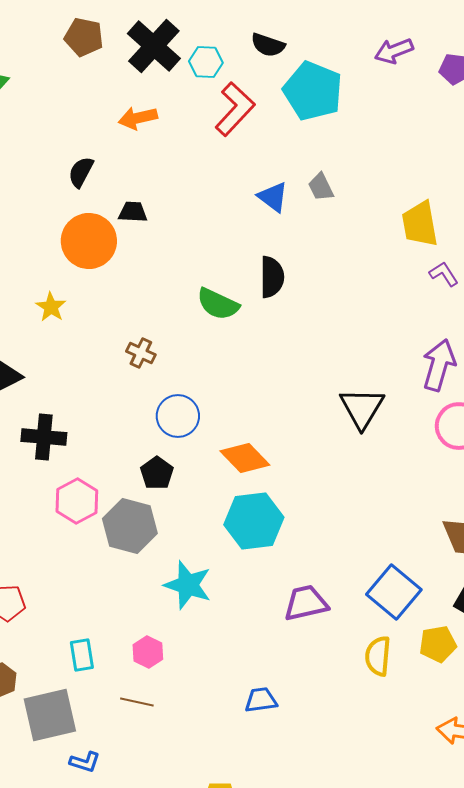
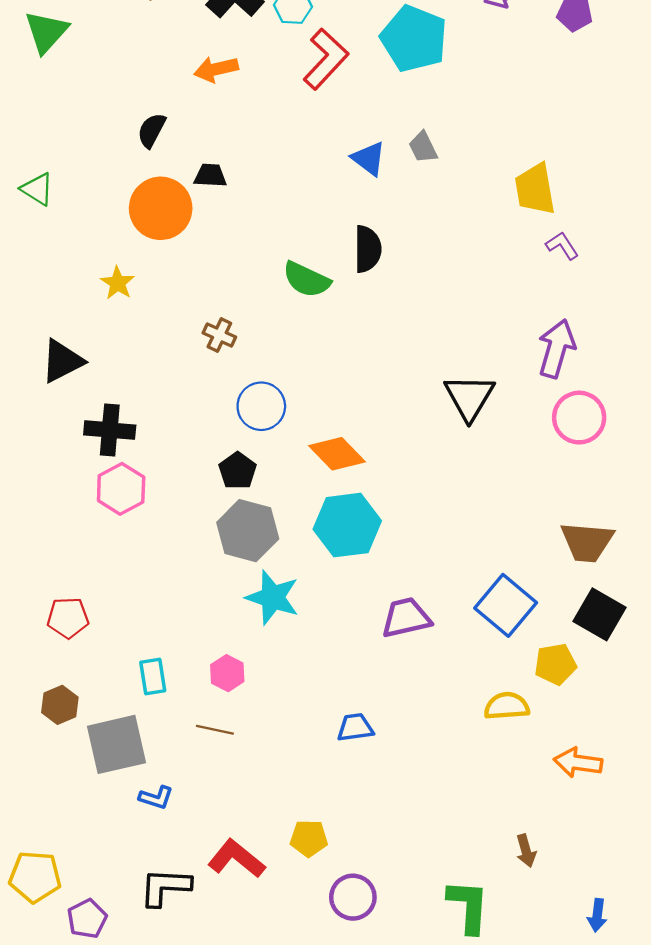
pink hexagon: (77, 501) -> (121, 489), moved
gray hexagon: (130, 526) -> (248, 531), moved
yellow semicircle: (378, 656) -> (507, 706), moved, turned 81

